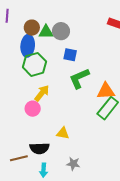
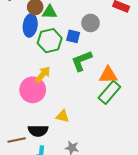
gray circle: (61, 31) -> (91, 23), moved
green hexagon: (35, 64) -> (50, 41), moved
pink circle: (33, 109) -> (33, 90), size x1.6

